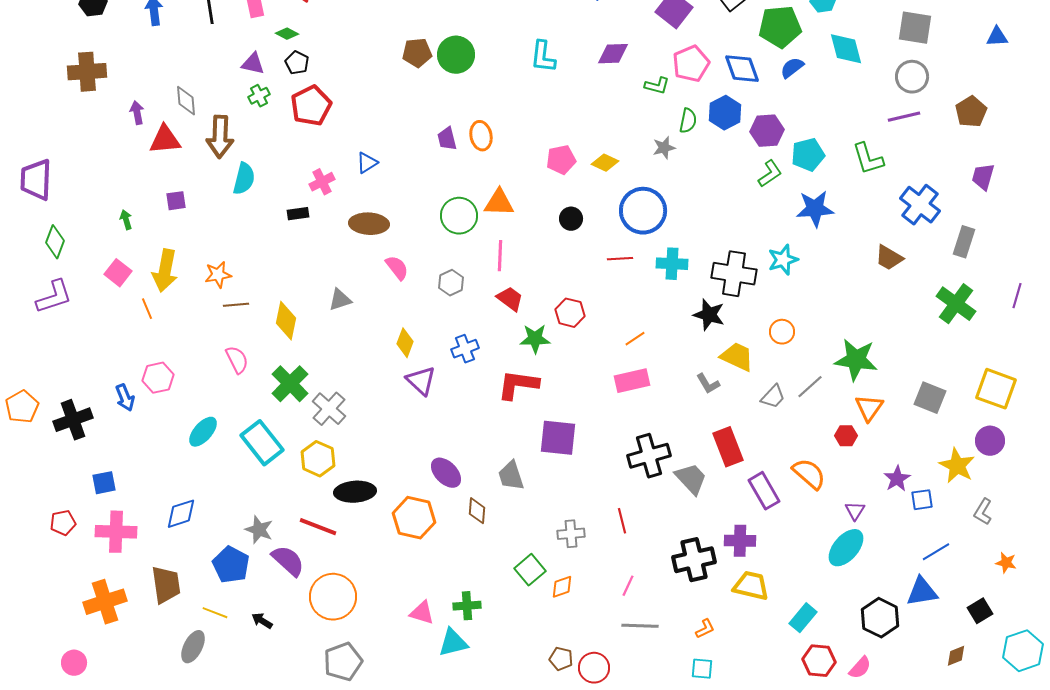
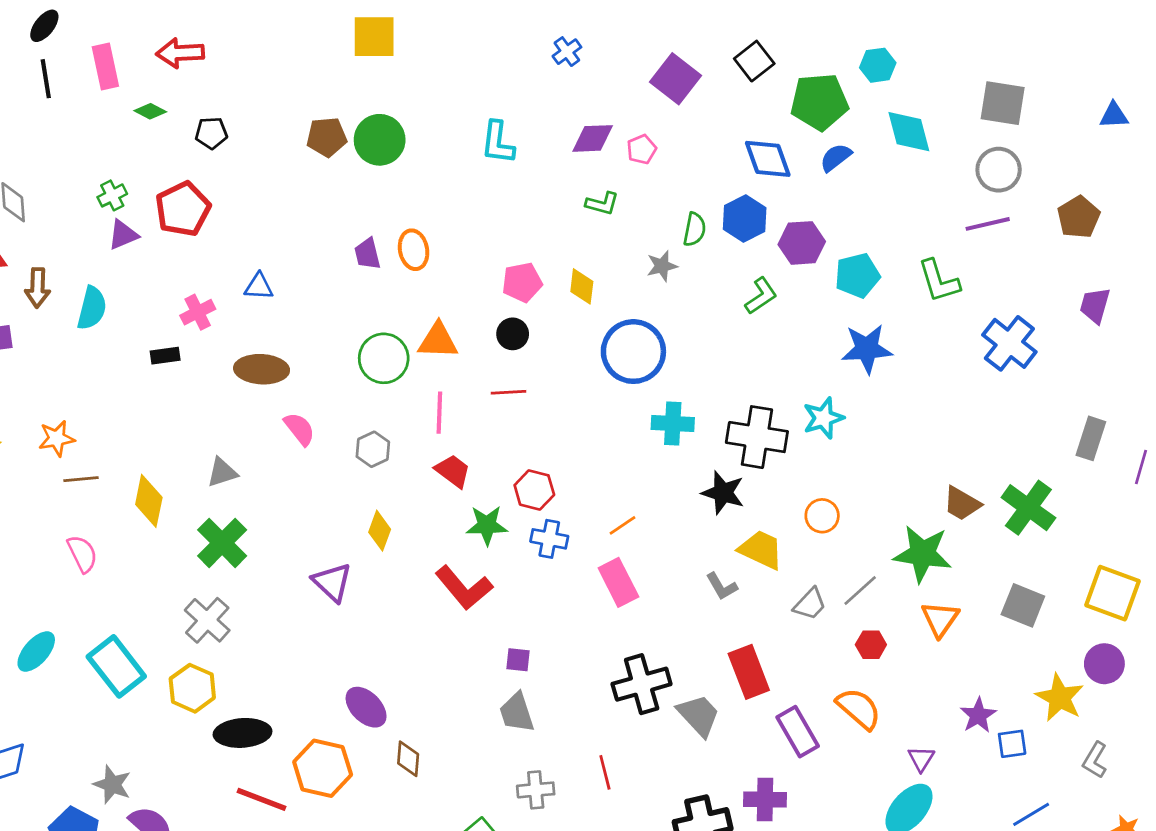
black pentagon: (297, 63) -> (211, 133), moved, turned -30
purple triangle: (253, 64) -> (123, 235), moved, turned -35
pink pentagon: (691, 64) -> (642, 149), moved, size x0.6
green L-shape: (657, 86) -> (602, 204), moved
brown arrow: (220, 137) -> (38, 288), moved, size x0.7
blue triangle: (367, 163) -> (259, 286), turned 35
yellow diamond: (605, 163) -> (582, 286), turned 72
green L-shape: (770, 174) -> (761, 296), moved
black circle: (571, 219) -> (513, 334), moved
gray rectangle: (964, 242) -> (1091, 438), moved
brown trapezoid: (889, 258) -> (962, 504), moved
red line: (620, 259) -> (509, 392), moved
green cross: (956, 304) -> (1028, 508), moved
yellow diamond: (405, 343) -> (380, 531), moved
blue cross: (465, 349) -> (549, 539), moved, turned 32
pink rectangle: (632, 381) -> (618, 582), turned 76
green cross: (290, 384) -> (222, 543), moved
red L-shape: (518, 385) -> (464, 588), turned -138
red hexagon: (846, 436) -> (871, 645), moved
purple square: (558, 438) -> (518, 660), size x0.5
gray trapezoid: (511, 476) -> (517, 713), moved
red line: (318, 527) -> (262, 799), moved

